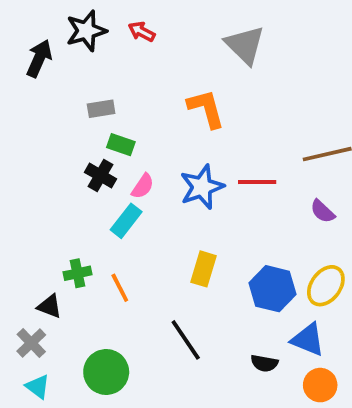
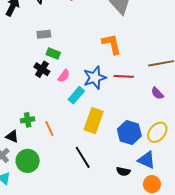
orange L-shape: (206, 109) -> (112, 44), moved
cyan rectangle: (126, 221) -> (76, 95), moved
yellow rectangle: (203, 269) -> (94, 121), size x1.4
green circle: (106, 372) -> (28, 161), moved

